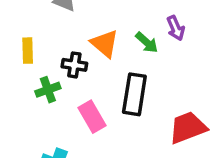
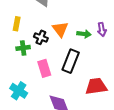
green arrow: (147, 42) -> (84, 34), turned -48

